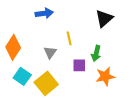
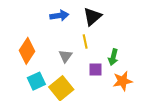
black triangle: (104, 18) -> (92, 17), moved
cyan square: (22, 76) -> (36, 81), turned 30

